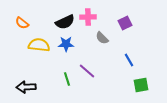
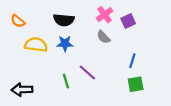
pink cross: (88, 17) -> (105, 15), moved, turned -35
black semicircle: (65, 22) -> (64, 20), turned 30
blue line: (129, 60) -> (132, 61), turned 48
green square: (141, 85) -> (136, 84), moved

